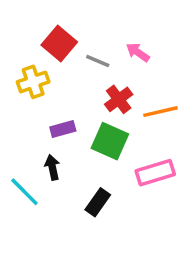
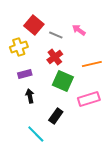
red cross: (119, 99) -> (55, 57), moved
purple rectangle: (63, 129) -> (25, 74), moved
cyan line: (24, 192) -> (36, 134), moved

